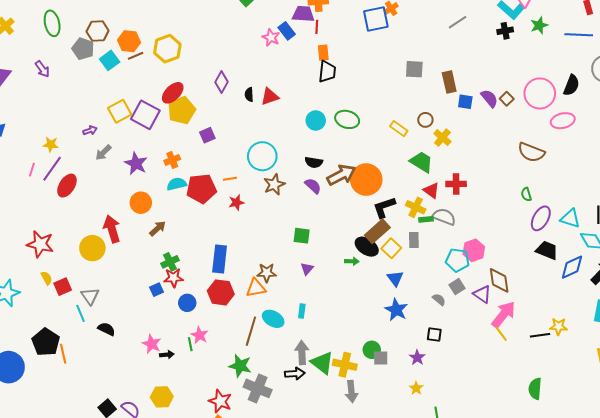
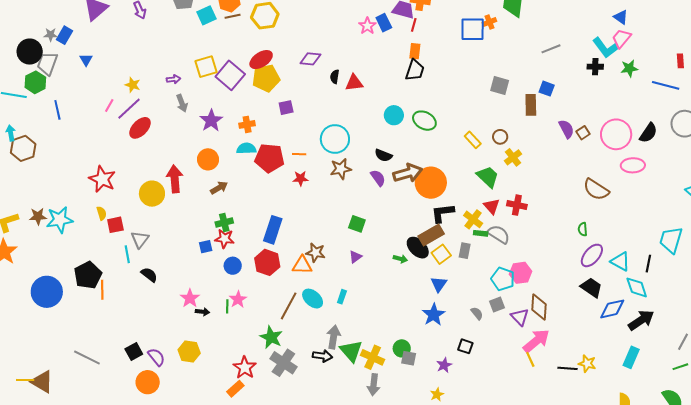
purple diamond: (221, 82) -> (310, 59), turned 55
blue square: (465, 102) -> (547, 89), moved
gray arrow: (103, 152) -> (182, 103), turned -78

